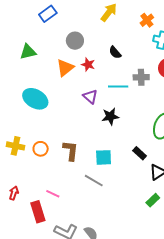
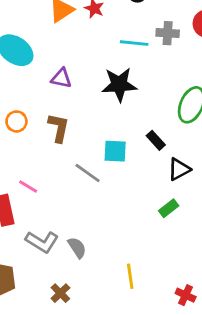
purple triangle: (90, 97) -> (61, 78), moved, turned -35
black star: (110, 116) -> (119, 85), size x1.4
cyan square: (104, 157) -> (115, 151), moved

